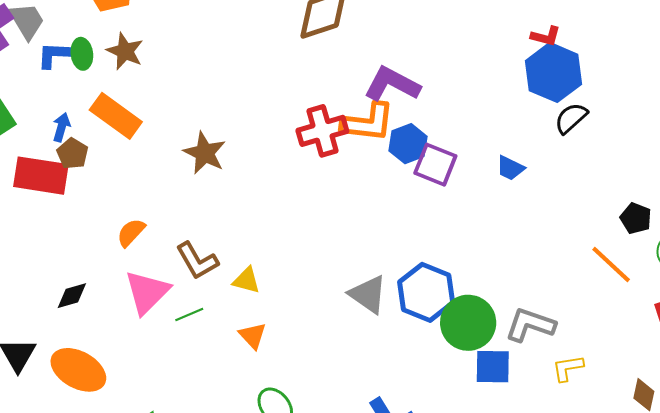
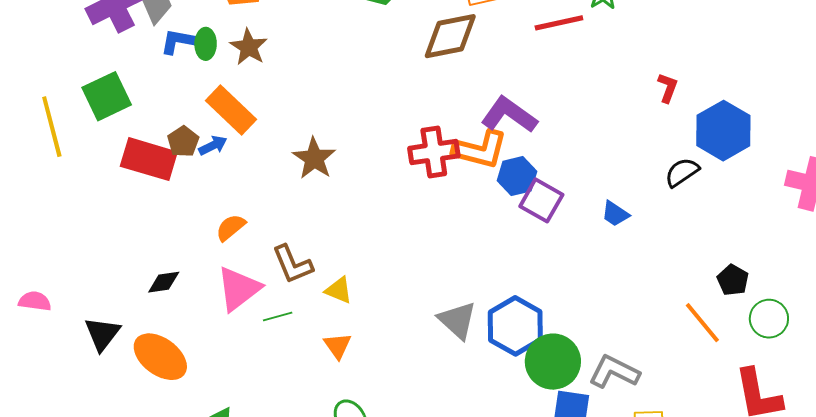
red L-shape: (546, 36) -> (668, 88), turned -92
blue hexagon: (554, 72) -> (723, 131), moved
blue arrow: (61, 127) -> (213, 145), moved, turned 40

